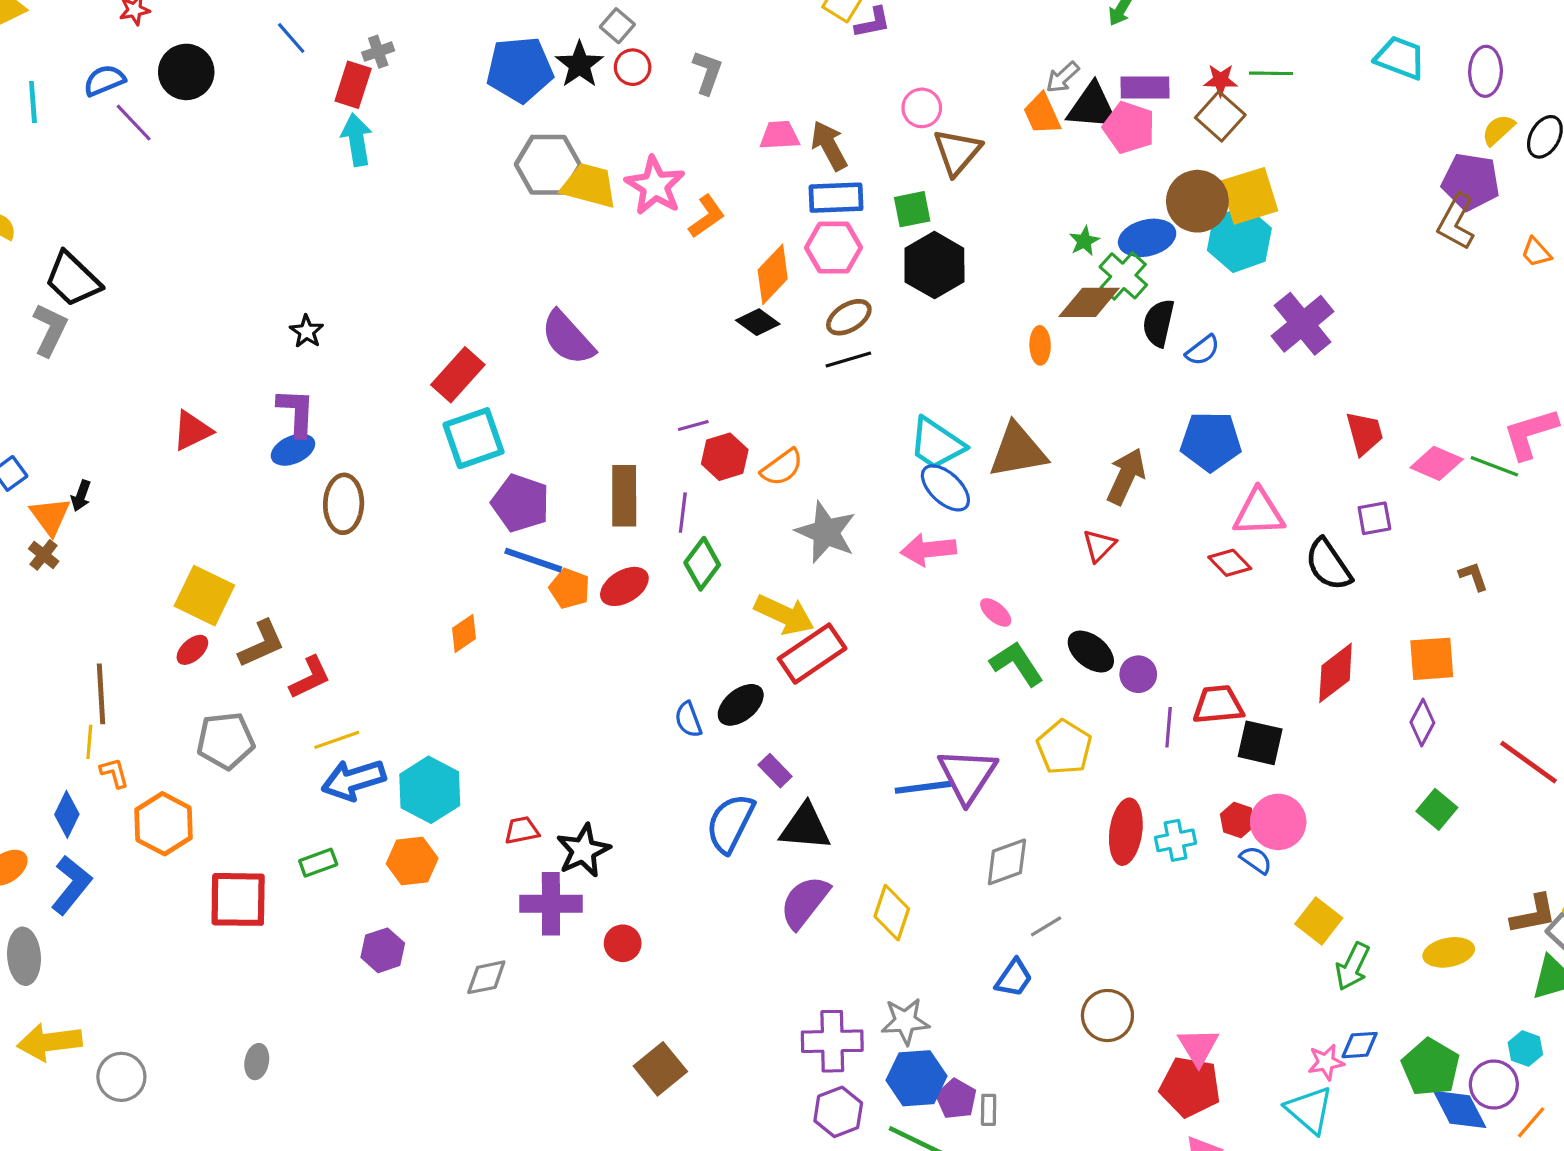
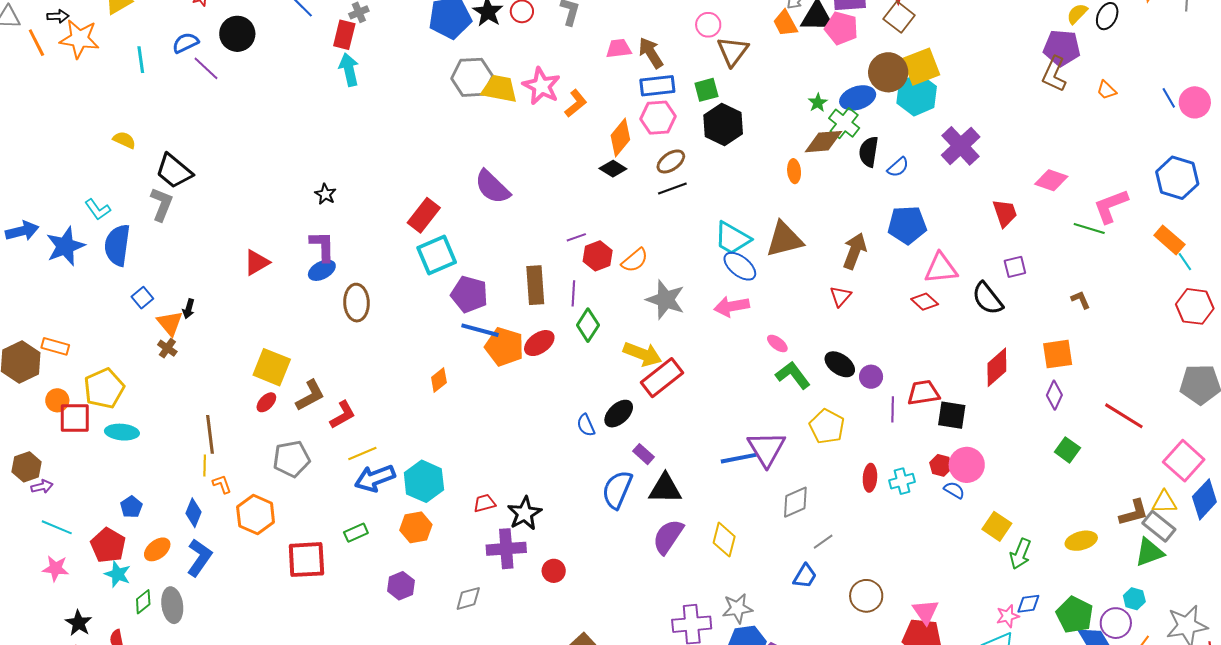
pink diamond: (1437, 463) -> (1051, 180), moved
orange pentagon: (570, 588) -> (504, 347), size x1.5
red ellipse: (1126, 832) -> (870, 478), size x0.7

